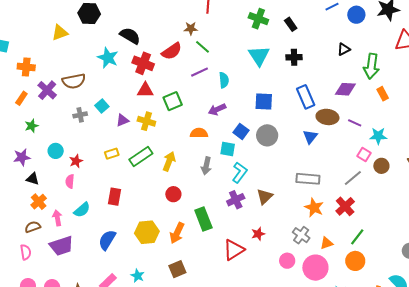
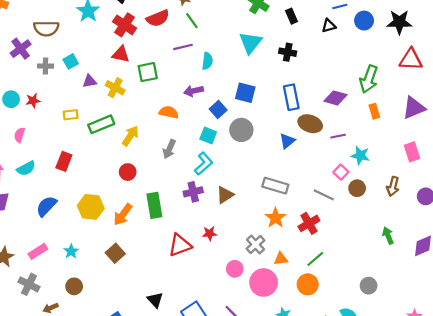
black triangle: (344, 49) -> (329, 26), moved
purple cross: (47, 90) -> (21, 49), moved
purple line: (355, 123) -> (338, 136), turned -48
blue square: (241, 131) -> (218, 109), moved
cyan square: (228, 149) -> (208, 136), moved
red star: (76, 161) -> (33, 101), moved
gray line: (353, 178) -> (324, 195), turned 54
brown square: (177, 269) -> (115, 253), turned -30

